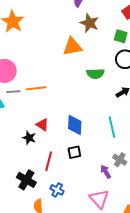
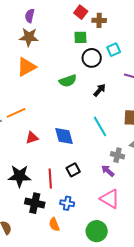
brown star: (89, 23) -> (29, 37), moved
orange triangle: (72, 47) -> (26, 67), moved
red triangle: (42, 125) -> (32, 138), moved, turned -32
black star: (29, 138) -> (20, 176), moved, size x1.6
black square: (74, 152) -> (73, 170), moved

